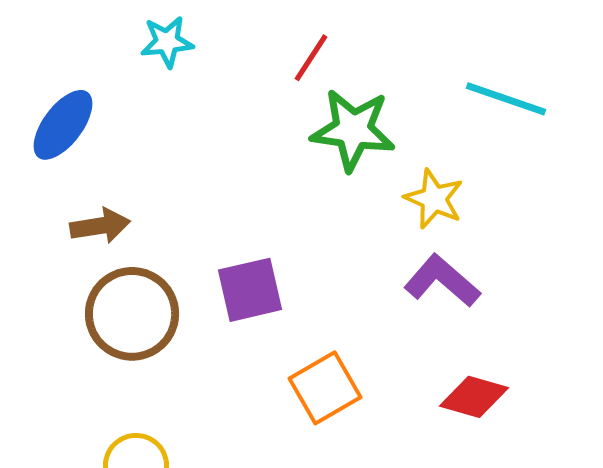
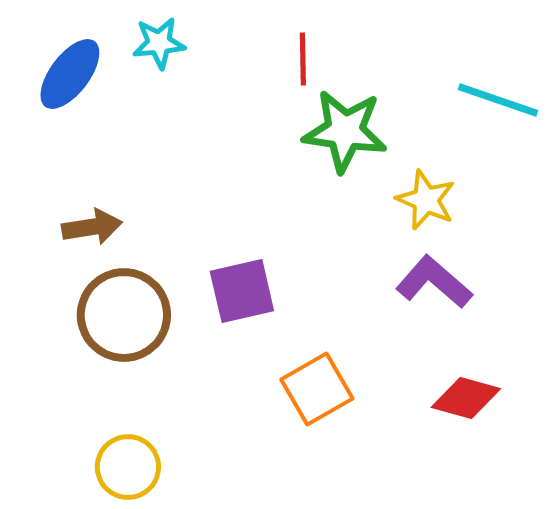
red line: (311, 58) -> (303, 59), turned -34
blue ellipse: (63, 125) -> (70, 74), moved

